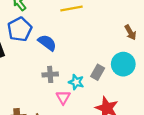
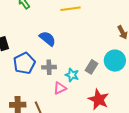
blue pentagon: (20, 29) -> (24, 63), moved
pink triangle: (63, 97) -> (60, 88), turned 32

